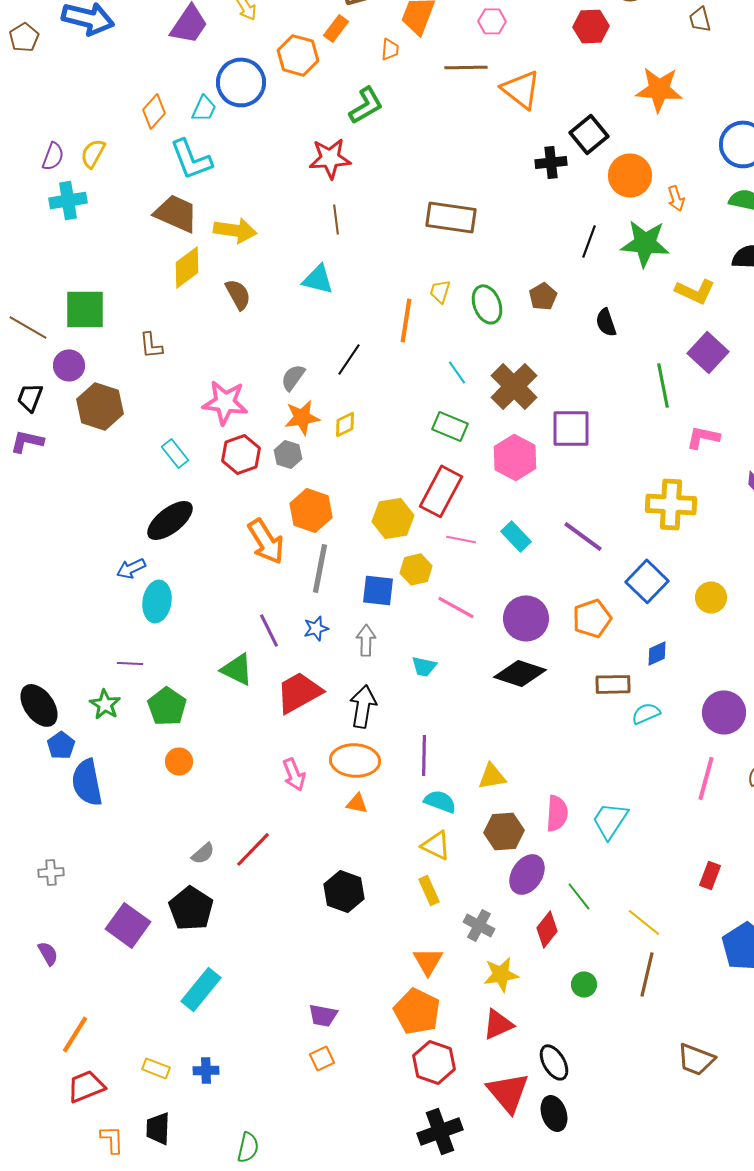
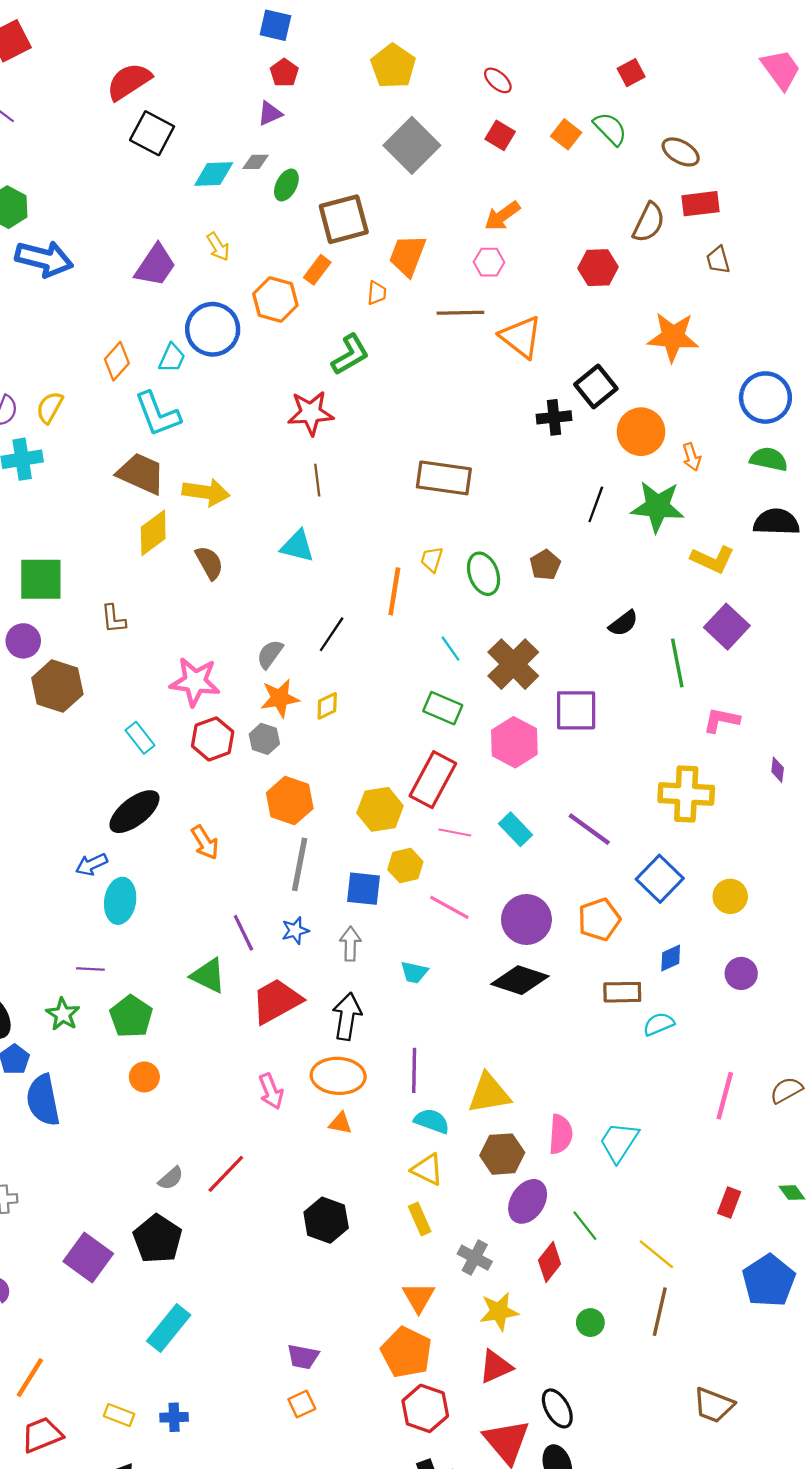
black semicircle: (606, 322) -> (623, 623), moved, turned -108
orange arrow: (266, 541) -> (205, 842), moved, size x0.7
purple circle: (724, 712) -> (741, 973), moved, size x0.7
yellow triangle: (492, 776) -> (489, 1093), size x1.4

